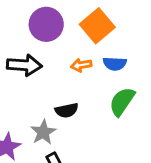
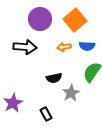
gray star: (43, 132) -> (71, 93), moved

